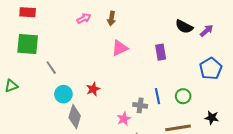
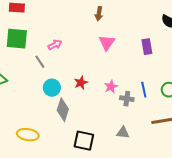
pink arrow: (84, 18) -> (55, 45), moved
pink triangle: (120, 48) -> (107, 43), turned -30
pink star: (124, 119) -> (111, 87), moved

